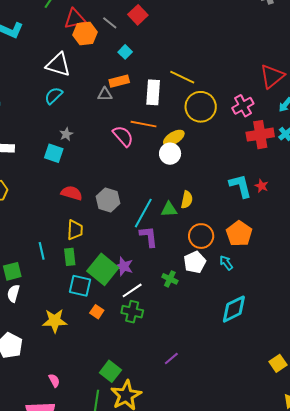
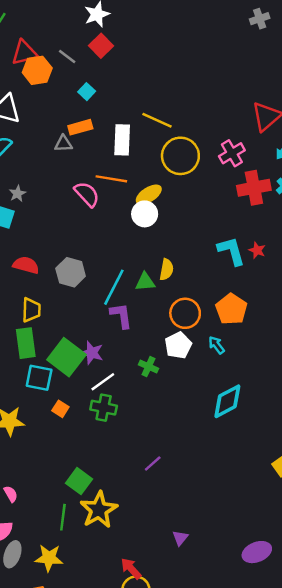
green rectangle: (70, 257) -> (26, 343), size x1.4

